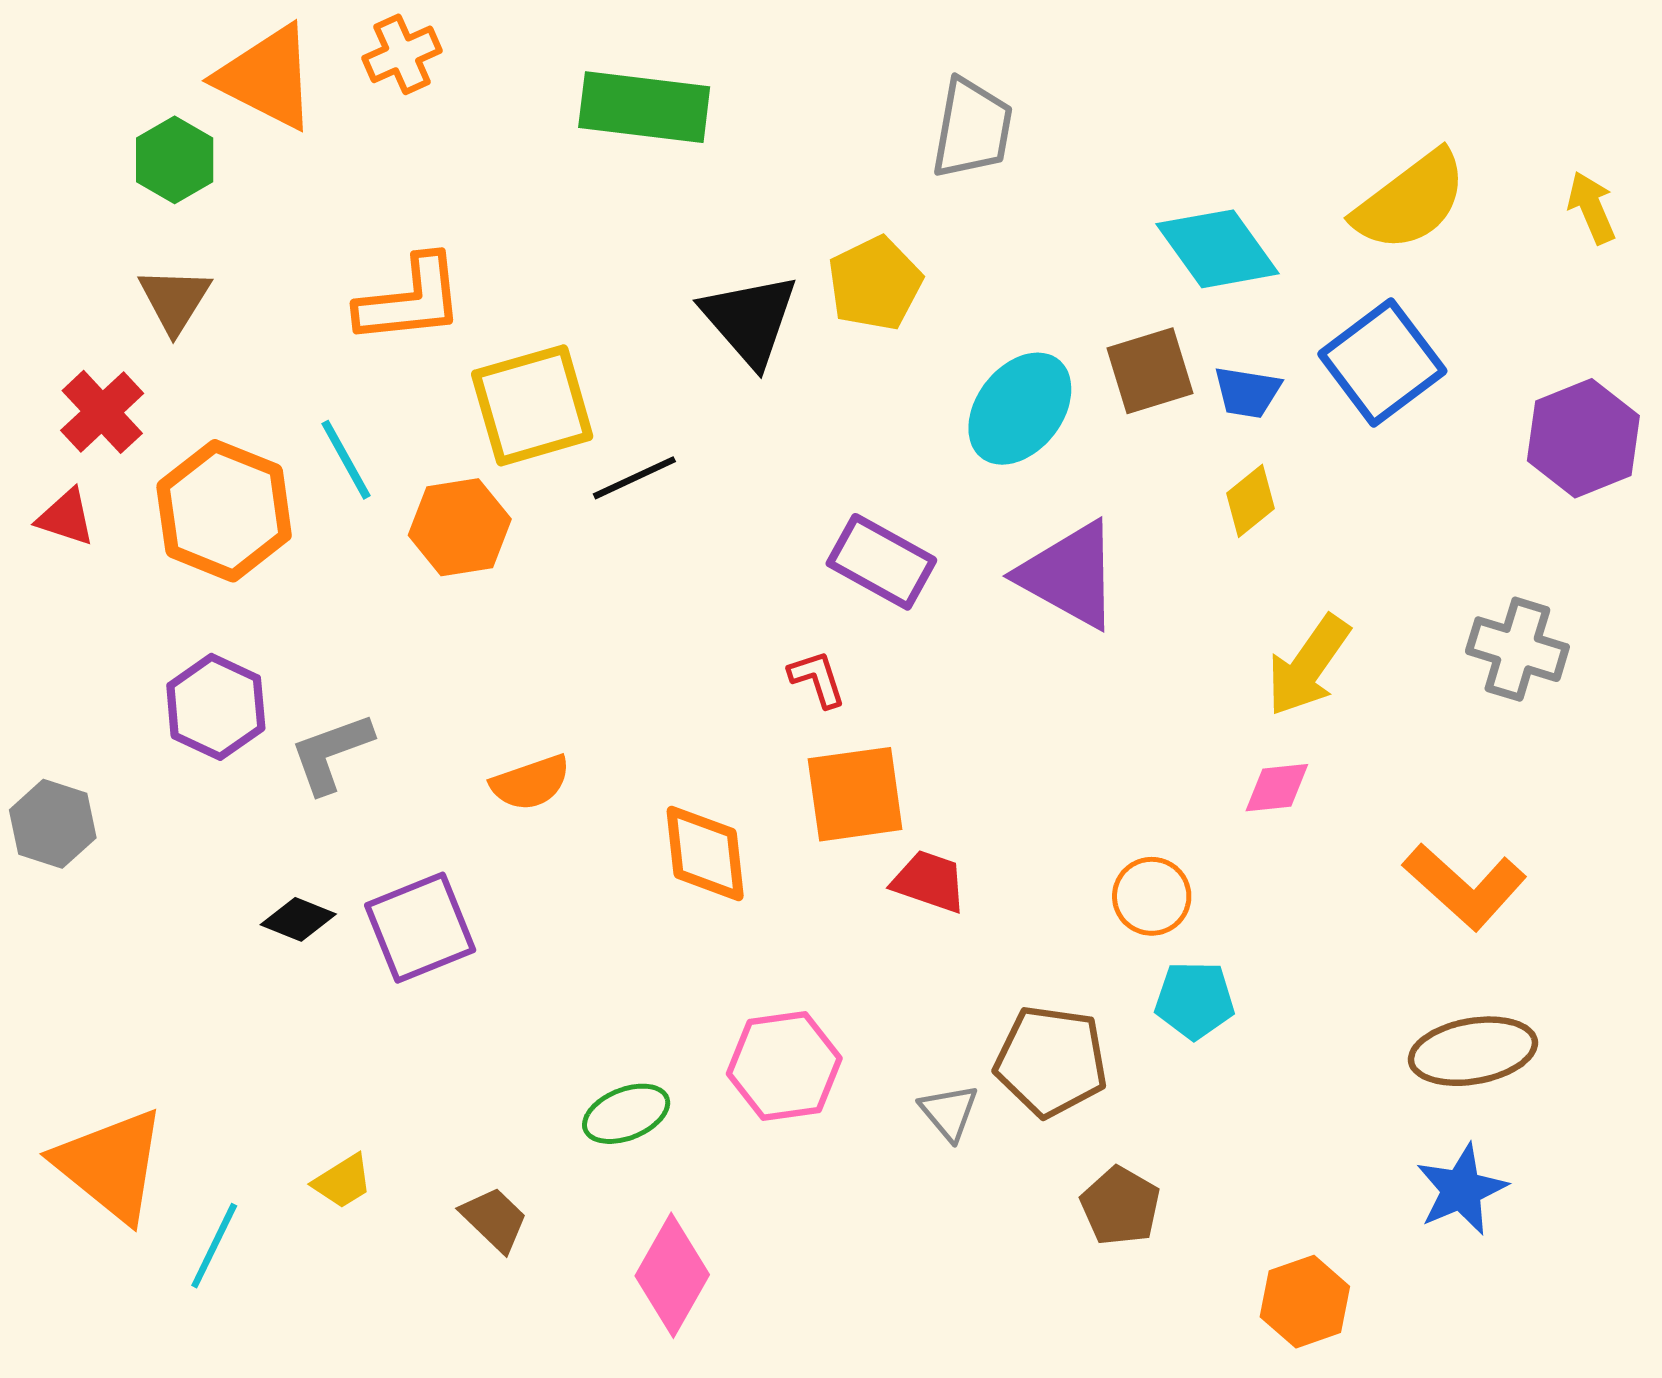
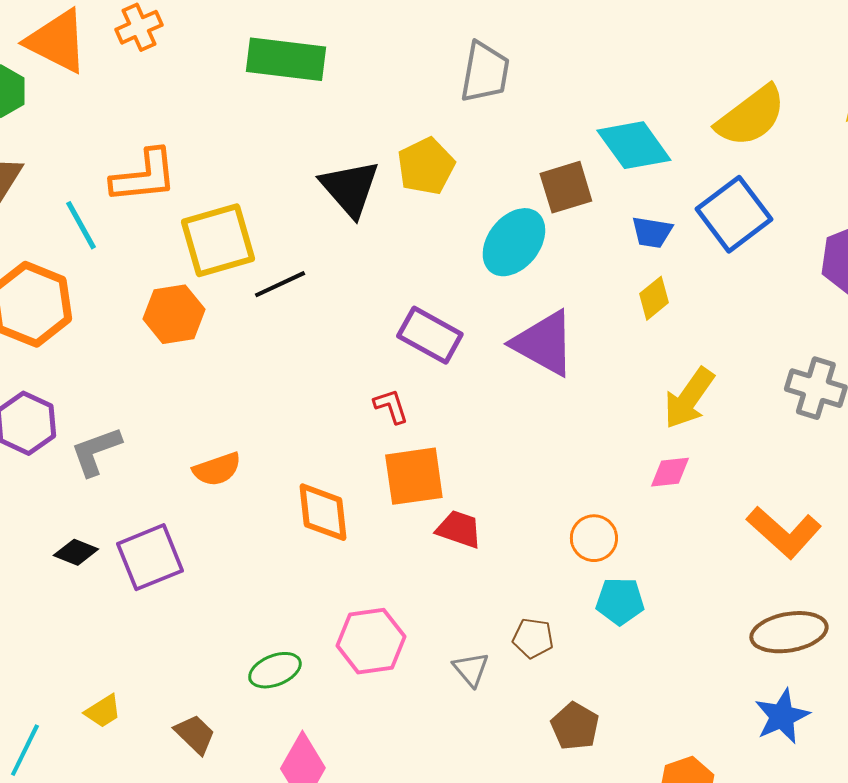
brown square: (1150, 371) -> (566, 187), moved
cyan line: (346, 460) -> (81, 225), moved
brown pentagon: (1051, 1061) -> (533, 638), size x0.6

